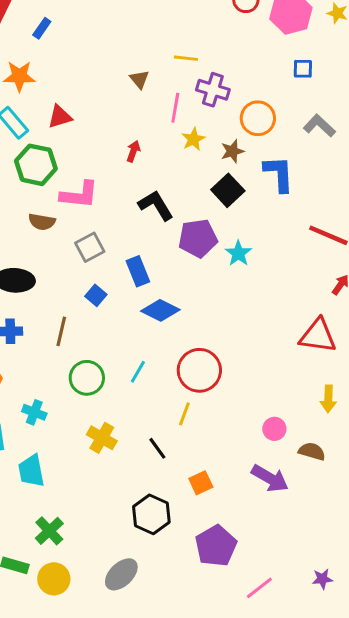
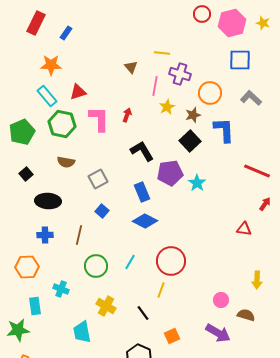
blue square: (303, 69) -> (240, 60), size x1.6
pink L-shape: (79, 195) -> (99, 119), moved, turned -96
blue rectangle: (138, 271) -> (142, 192), moved
red triangle: (318, 336) -> (244, 229), moved, size x0.6
cyan trapezoid: (31, 471) -> (82, 332), moved

